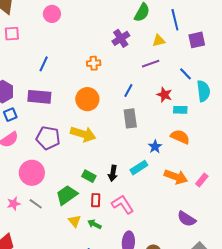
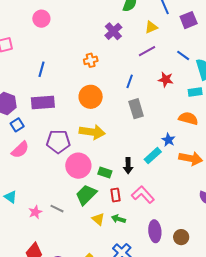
cyan rectangle: (180, 110) -> (195, 92), moved
blue star: (155, 147) -> (168, 140), moved
pink circle: (32, 173) -> (78, 166), moved

